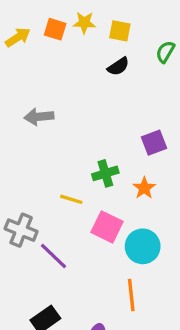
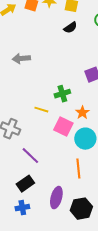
orange star: (144, 188) -> (82, 113), moved
purple line: (53, 256) -> (30, 156), moved

